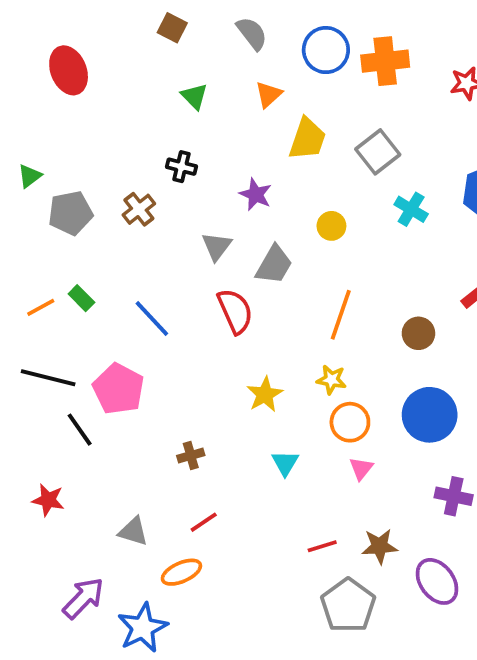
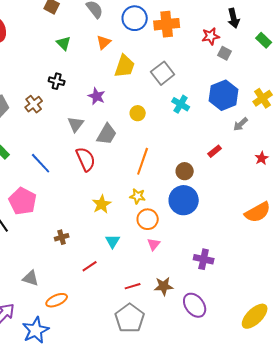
blue circle: (430, 415) -> (184, 200), moved
red line: (204, 522) -> (90, 266), moved
gray pentagon: (348, 606) -> (130, 318), moved

